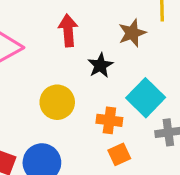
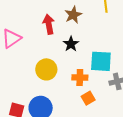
brown star: (132, 33) -> (73, 15), moved
cyan square: (146, 98) -> (101, 61), turned -35

